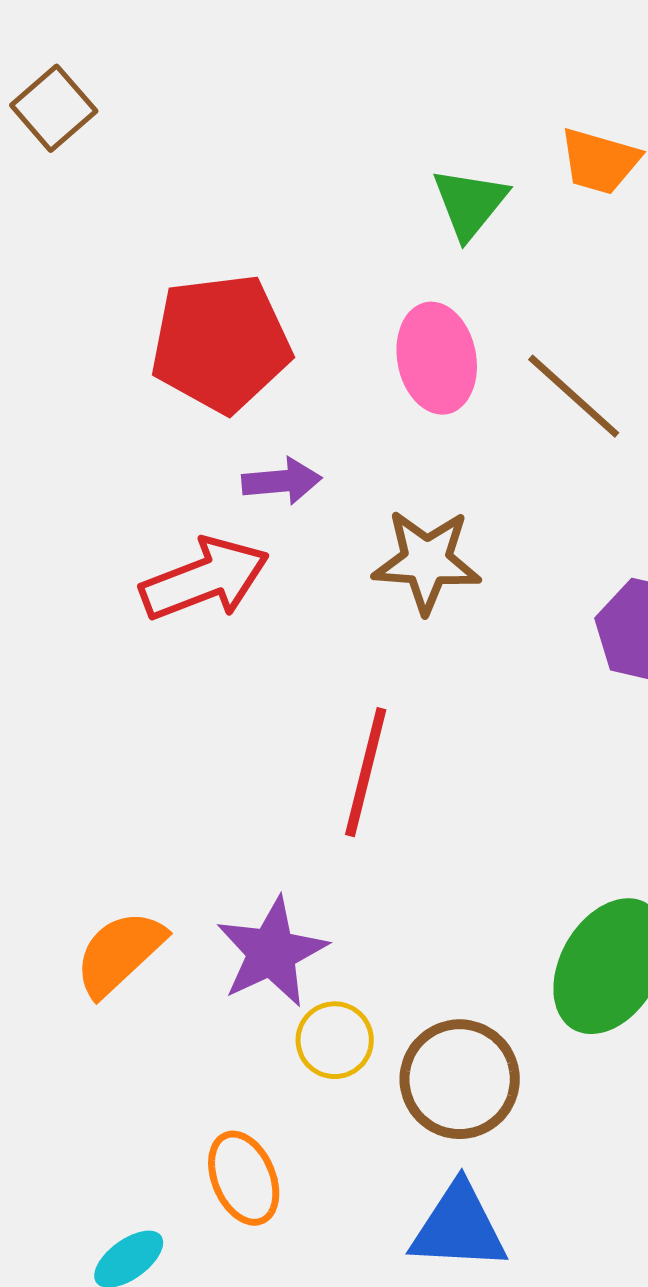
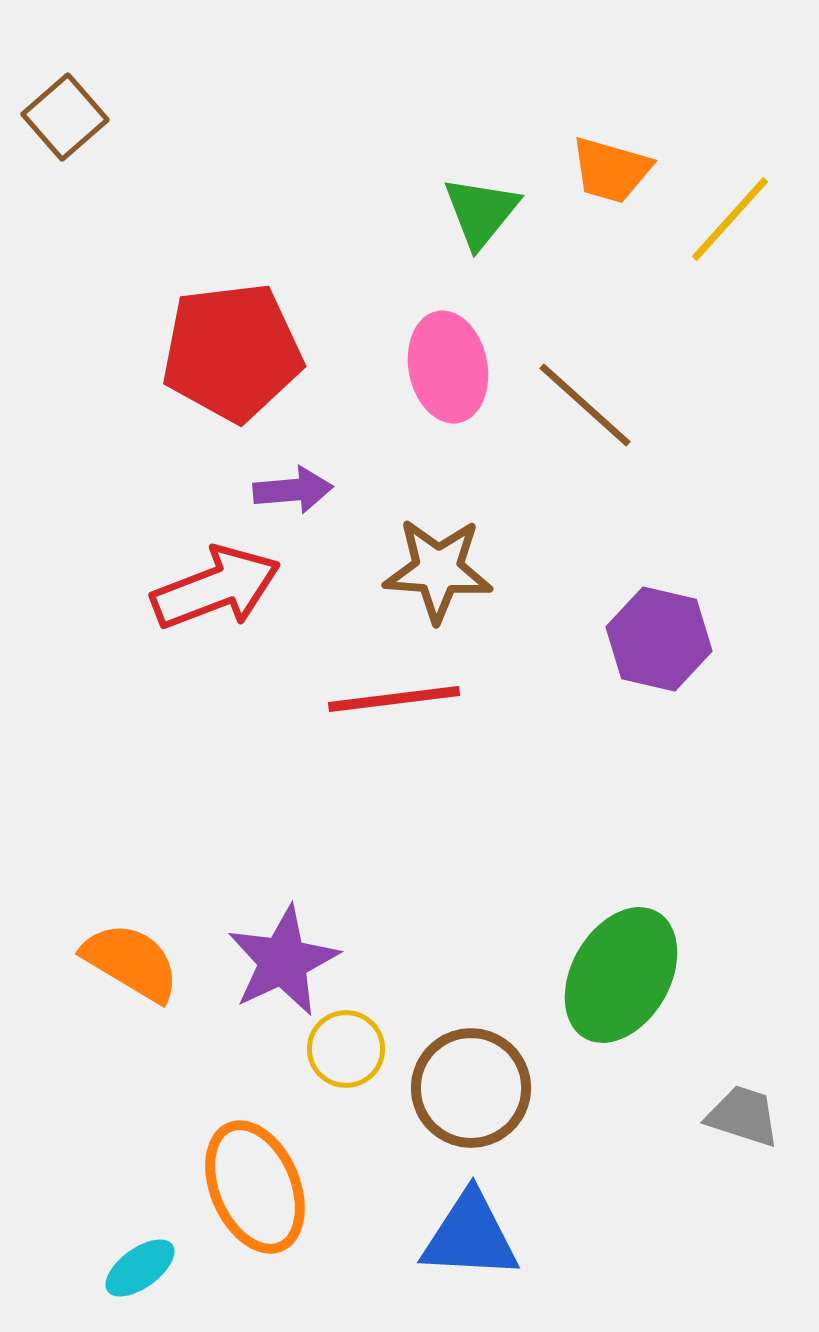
red line: (366, 772) -> (394, 699), moved, turned 69
orange semicircle: (120, 953) -> (131, 962), turned 74
orange ellipse: (244, 1178) -> (255, 1187), size x1.4

